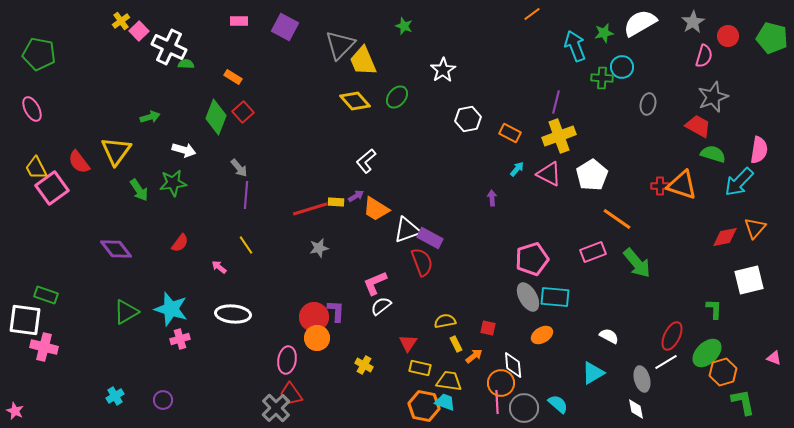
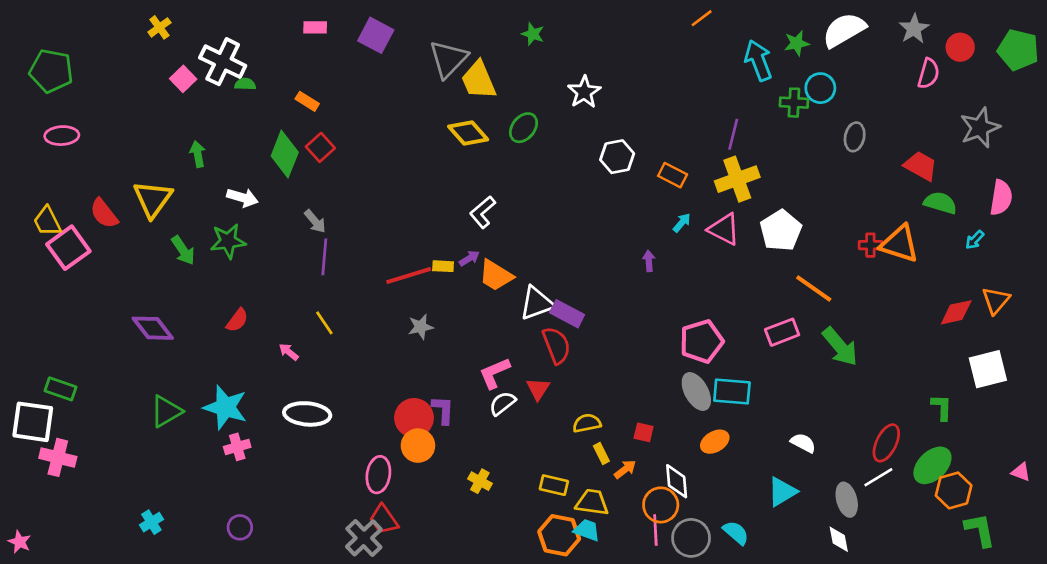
pink square: (139, 31) -> (183, 79), moved
gray star: (713, 97) -> (980, 128), moved
pink ellipse: (32, 109) -> (62, 136), moved, turned -65
green arrow: (150, 117) -> (198, 154), turned -84
cyan arrow: (739, 182) -> (975, 240), size x0.5
red triangle: (408, 343) -> (538, 389), moved
purple circle: (163, 400) -> (240, 527), moved

